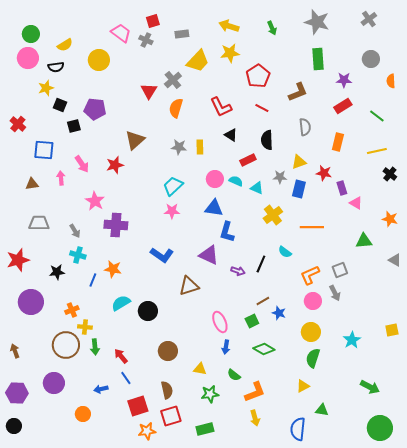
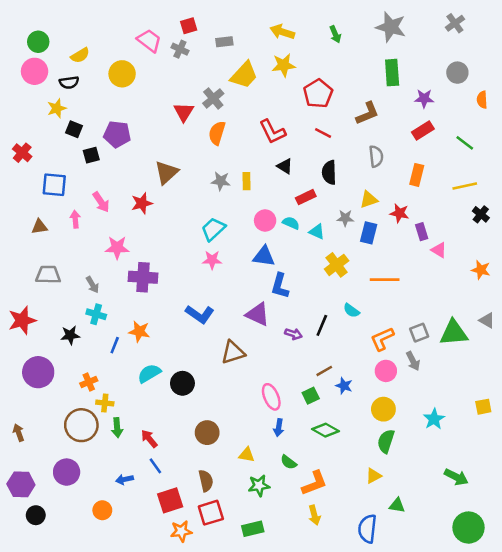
pink star: (95, 201) -> (117, 248), turned -30
green triangle: (364, 241) -> (454, 333), moved, size x1.4
black circle: (14, 426) -> (36, 515), moved

